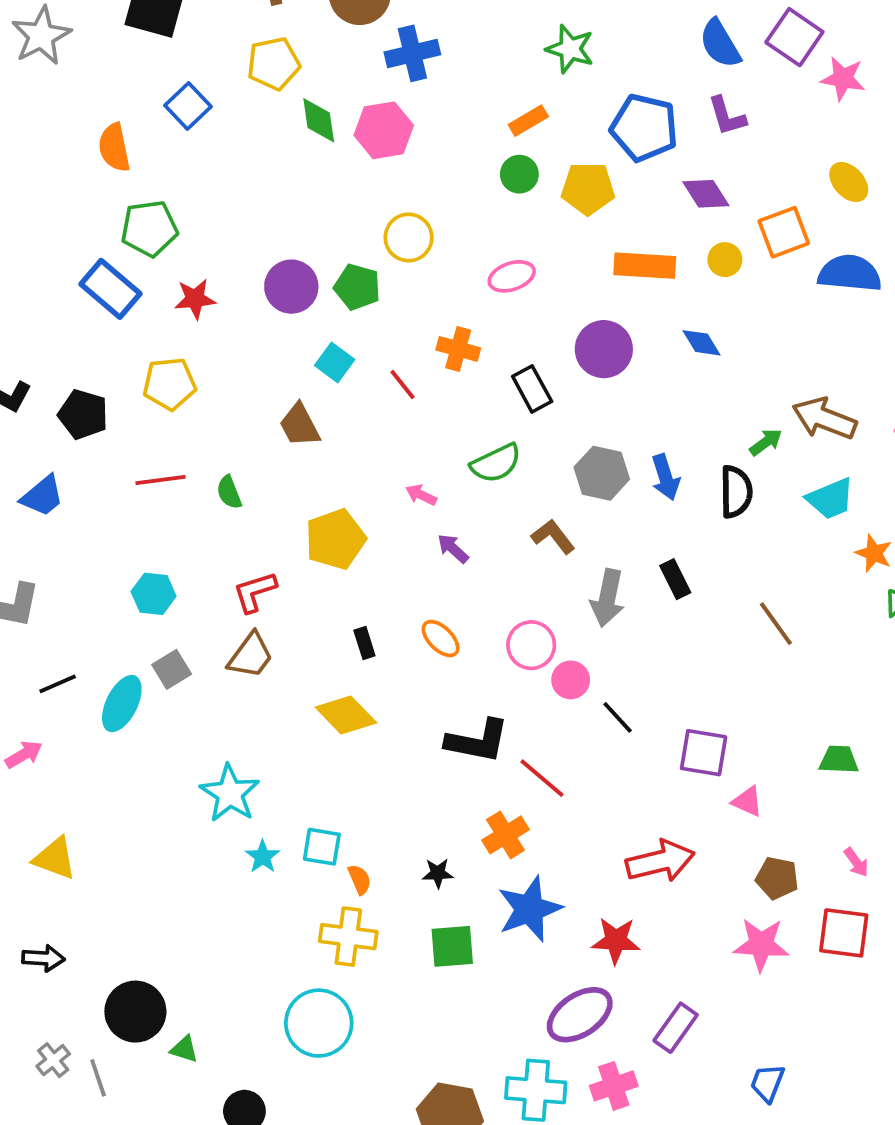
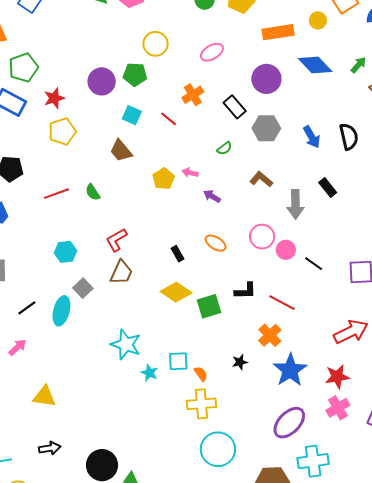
blue diamond: (701, 343) -> (315, 65), size x1.6
orange cross: (458, 349) -> (193, 95), turned -35
yellow pentagon: (170, 384) -> (62, 131), moved
green arrow: (766, 442) -> (358, 65), moved
green semicircle: (496, 463) -> (224, 148), size x0.6
gray hexagon: (602, 473) -> (266, 128), moved
yellow pentagon: (335, 539) -> (164, 179), moved, size x0.7
black L-shape: (477, 741) -> (245, 291), size x0.7
green square: (452, 946) -> (209, 306), moved
purple ellipse: (580, 1015) -> (289, 423), moved
cyan circle: (319, 1023) -> (218, 449), moved
pink cross: (614, 1086) -> (338, 408), moved

